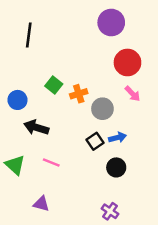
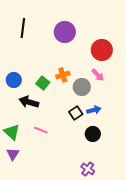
purple circle: (111, 23) -> (65, 32), moved
green square: (54, 85) -> (43, 83), moved
pink arrow: (132, 94) -> (98, 75), moved
purple triangle: (41, 204) -> (13, 154), moved, turned 48

